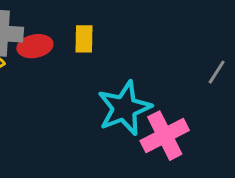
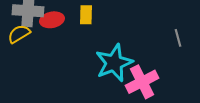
gray line: (217, 72) -> (178, 38), turned -48

